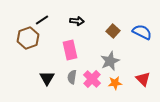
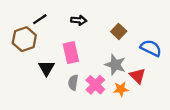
blue semicircle: (142, 32) -> (151, 48), moved
gray star: (110, 61) -> (115, 65), turned -30
black triangle: (47, 78) -> (46, 68), moved
red triangle: (143, 79) -> (138, 76), moved

